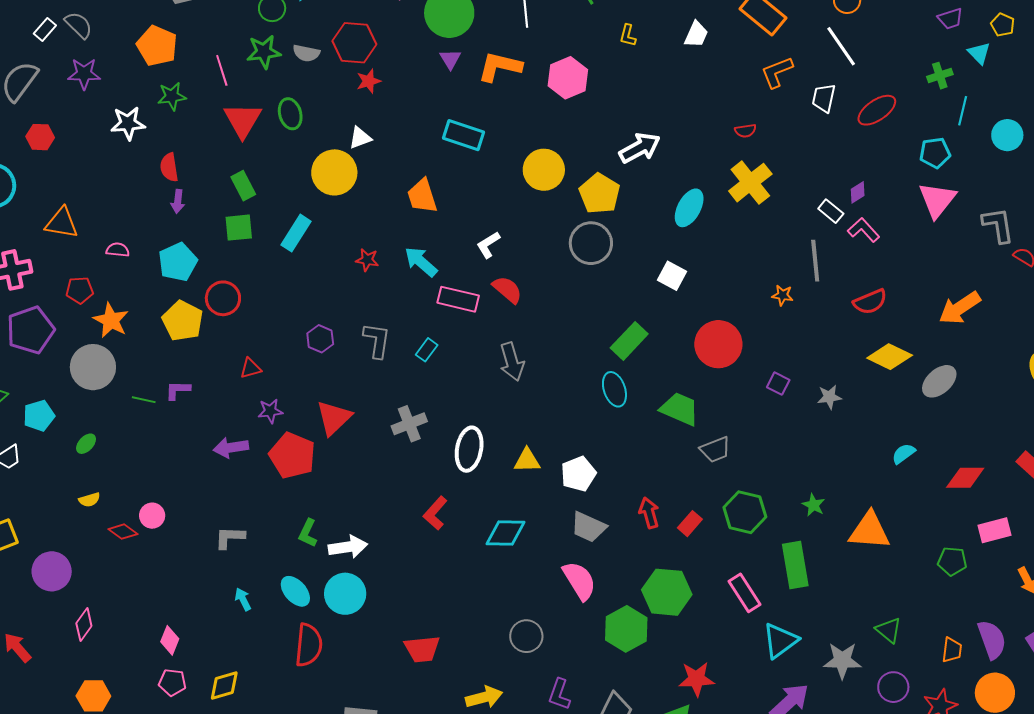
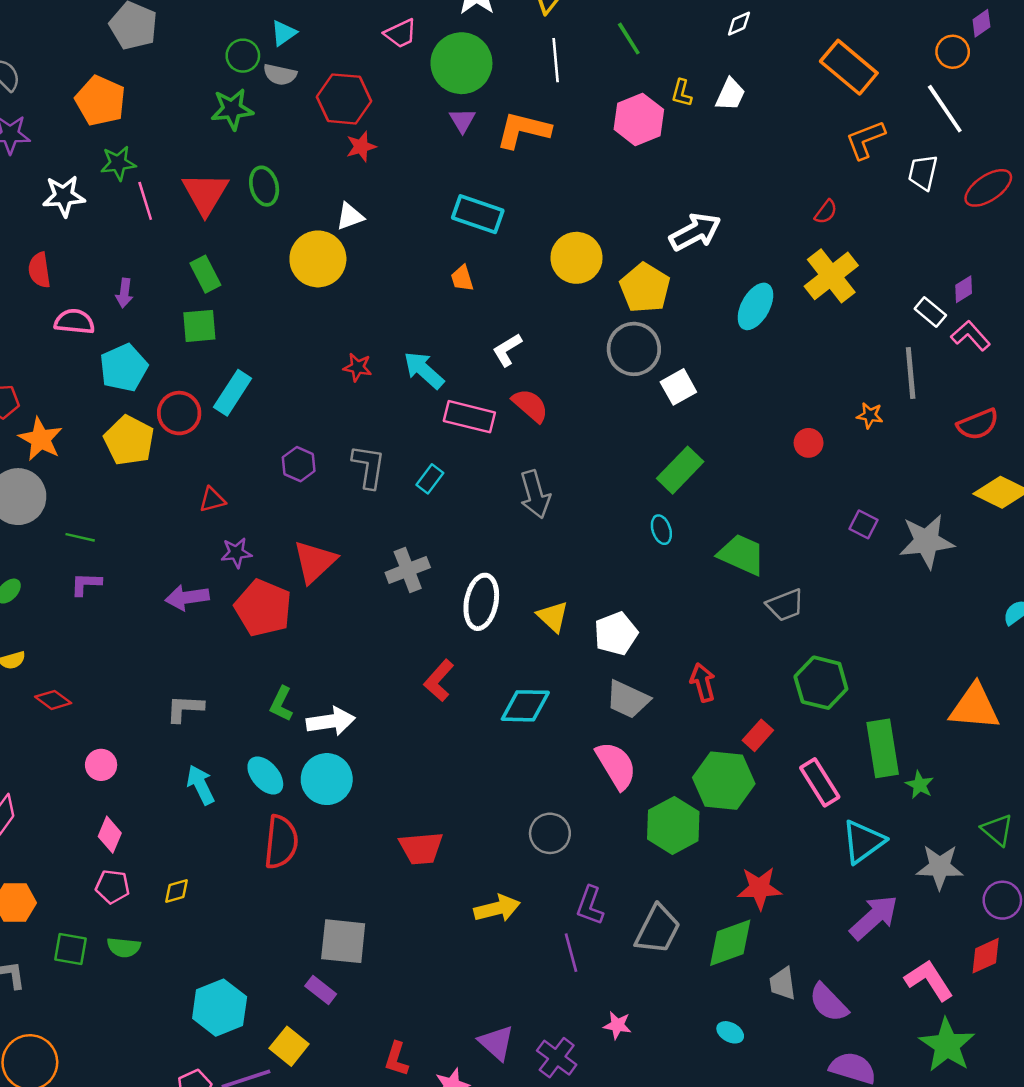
white trapezoid: (696, 34) -> (730, 94), moved
gray semicircle: (306, 53) -> (280, 75), moved
pink line: (222, 70) -> (145, 201), moved
pink hexagon: (568, 78) -> (639, 119), moved
red semicircle: (745, 131) -> (826, 212), turned -45
red semicircle: (169, 167) -> (39, 270), moved
orange trapezoid: (422, 196) -> (462, 278), moved, size x0.6
cyan rectangle: (296, 233) -> (233, 393), moved
pink semicircle: (118, 250) -> (74, 322), moved, size x1.4
white square: (672, 276) -> (678, 387), moved, turned 32
red circle: (718, 344) -> (809, 443), moved, size x0.5
cyan ellipse: (614, 389) -> (661, 530), size x0.7
purple L-shape: (178, 390) -> (86, 584), moved
gray star: (829, 397) -> (927, 541), size x1.8
yellow triangle: (527, 460) -> (553, 617), turned 44
green star: (814, 505) -> (920, 785), moved
pink circle: (152, 516) -> (101, 765), moved
red rectangle: (690, 524) -> (758, 735), moved
cyan arrow: (243, 599) -> (201, 785), size x1.4
yellow diamond: (224, 686) -> (176, 891), size x0.7

